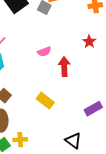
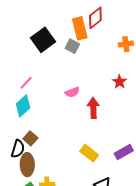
yellow rectangle: (45, 101) -> (89, 153), moved

